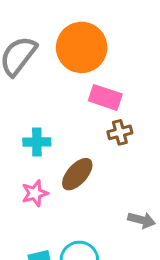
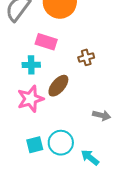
pink rectangle: (105, 97) -> (46, 42), moved
pink star: (35, 193) -> (30, 99), size x1.5

